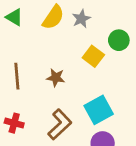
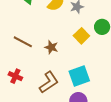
brown line: (17, 76) -> (23, 42), turned -66

